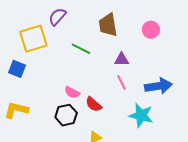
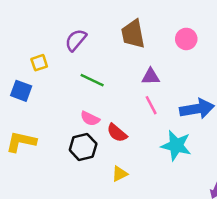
purple semicircle: (57, 17) -> (76, 40), moved
yellow square: (33, 39) -> (39, 63), moved, size x0.5
green line: (81, 49) -> (92, 80), moved

